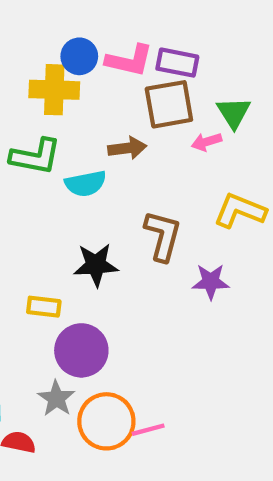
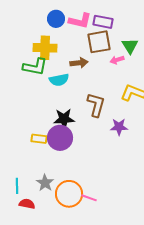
yellow cross: (54, 90) -> (45, 48), moved
purple circle: (81, 350) -> (60, 138), moved
pink line: (148, 430) -> (89, 198), turned 35

